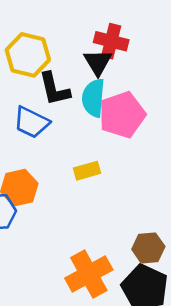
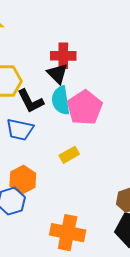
orange cross: (89, 274) -> (68, 233), moved, turned -36

